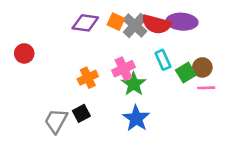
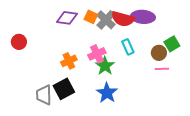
green square: (186, 73) -> (172, 44), moved
black square: (81, 113) -> (64, 89), size x1.5
gray trapezoid: (56, 121) -> (44, 95), turned -30

